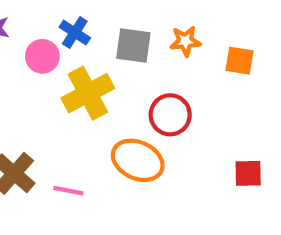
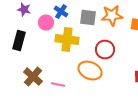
orange star: (185, 41) -> (112, 16), size x1.5
yellow cross: (88, 93) -> (67, 40), turned 35

